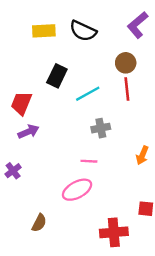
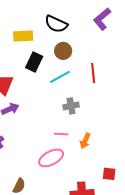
yellow rectangle: (44, 31) -> (23, 36), moved
brown circle: (126, 63) -> (63, 51), moved
orange arrow: (142, 155) -> (85, 141), moved

